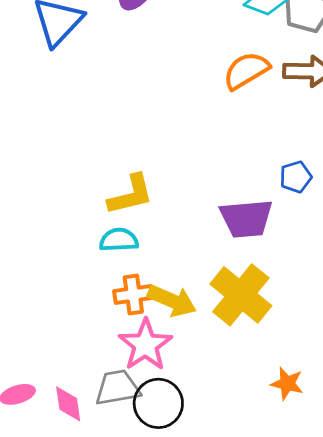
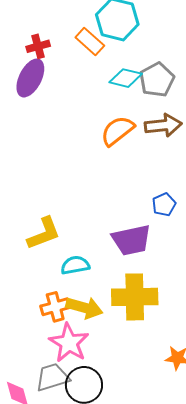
cyan semicircle: (119, 240) -> (75, 265), moved
yellow cross: (241, 295) -> (135, 297), turned -33

